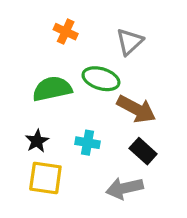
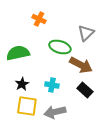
gray triangle: (130, 42) -> (86, 33), moved
green semicircle: (52, 89) -> (18, 53), moved
gray arrow: (125, 188) -> (55, 112), moved

